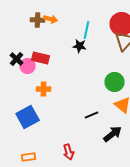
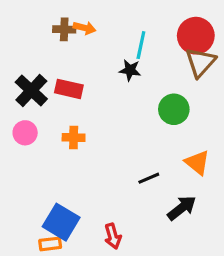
black cross: (17, 59) -> (31, 91), size x1.5
pink circle: (28, 66) -> (25, 133), moved
green circle: (115, 82) -> (174, 109), moved
blue square: (28, 117) -> (61, 222), moved, turned -30

